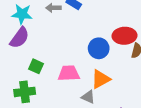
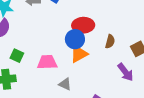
red ellipse: (125, 36) -> (83, 25), moved
orange triangle: (101, 79) -> (79, 54), moved

